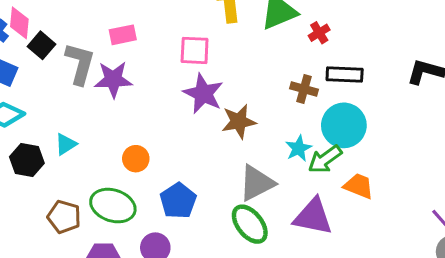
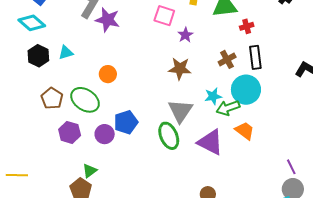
black rectangle: (345, 75) -> (255, 57), turned 65
brown cross: (304, 89) -> (227, 59), turned 30
purple star: (203, 94) -> (185, 35), moved, size x0.6
gray triangle: (257, 183) -> (180, 111), turned -44
blue pentagon: (178, 201) -> (126, 122), moved

